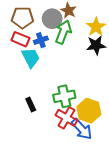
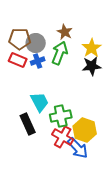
gray circle: (52, 19) -> (36, 43), moved
cyan trapezoid: (31, 58) -> (40, 102), moved
black rectangle: (31, 105) -> (28, 124), size x1.5

